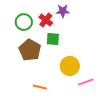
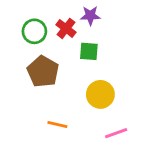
green square: (53, 39) -> (89, 51), moved
pink line: (86, 82) -> (116, 133), moved

